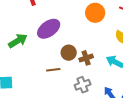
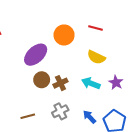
purple ellipse: (49, 29) -> (36, 55), moved
brown line: (53, 70) -> (28, 116), moved

